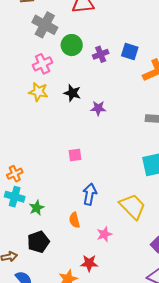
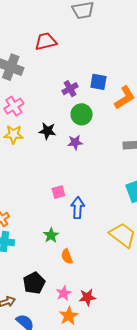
green circle: (72, 45) -> (82, 114), moved
blue arrow: (90, 194) -> (78, 208), moved
green star: (37, 208) -> (51, 235), moved
pink star: (104, 234) -> (64, 293), moved

